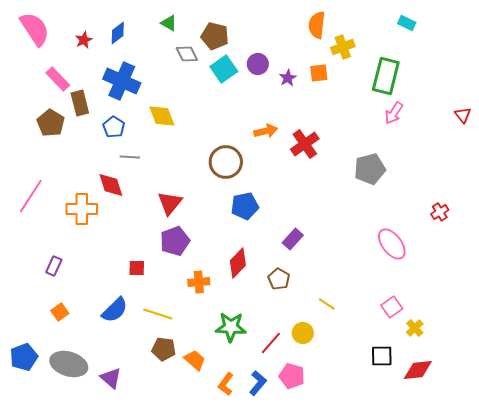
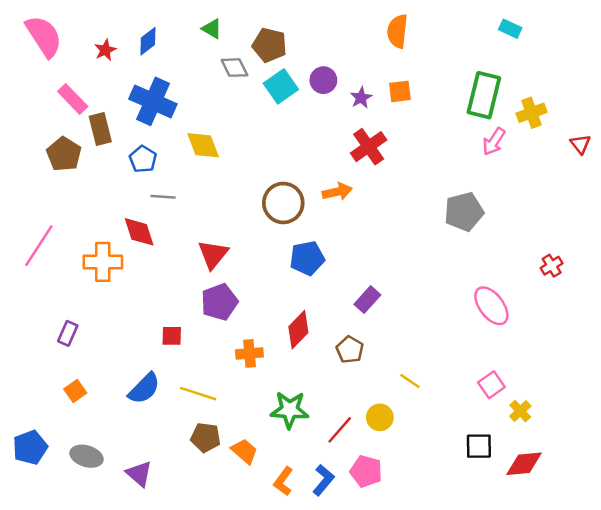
yellow cross: (343, 47) -> (532, 113), moved
orange arrow: (266, 131) -> (337, 192), moved
red cross: (305, 144) -> (369, 147), moved
gray ellipse: (69, 364) -> (86, 456), size x0.7

